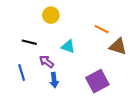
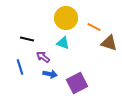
yellow circle: (51, 15) -> (66, 18), moved, size x1.5
blue arrow: (54, 80) -> (50, 74), turned -72
purple square: (97, 81) -> (77, 83), moved

